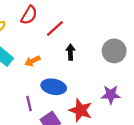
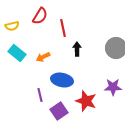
red line: (55, 29) -> (63, 28), turned -60

